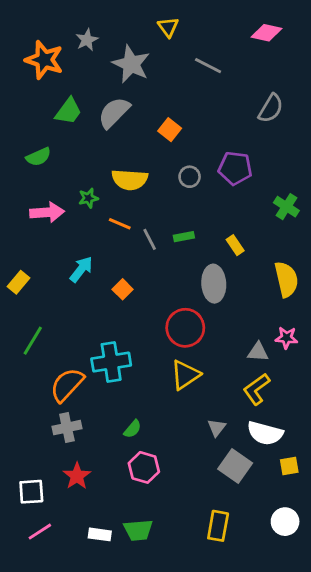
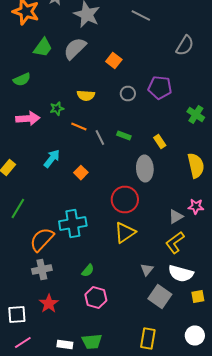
yellow semicircle: (130, 180) -> (86, 96), size x0.7
green rectangle: (184, 237) -> (124, 136), turned 32
gray triangle: (258, 352) -> (176, 216), turned -35

